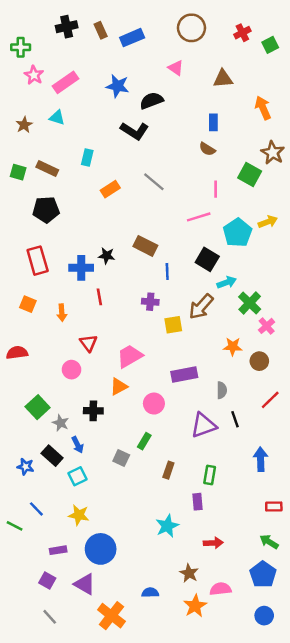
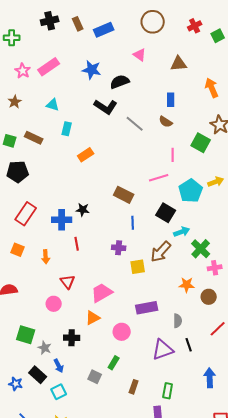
pink star: (34, 75) -> (23, 71), moved
cyan triangle: (57, 118) -> (53, 105), moved
gray line: (154, 182) -> (135, 124), moved
black pentagon: (46, 210) -> (18, 172), moved
brown rectangle: (145, 246) -> (124, 195), moved
red rectangle: (38, 261) -> (26, 214), turned 50
pink cross: (267, 326) -> (215, 268), turned 32
green square: (38, 407) -> (26, 335), turned -30

